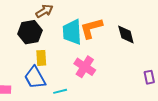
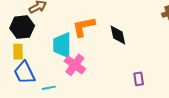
cyan trapezoid: (72, 32) -> (62, 45), moved
yellow rectangle: (41, 58) -> (18, 52), moved

